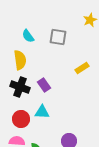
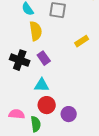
yellow semicircle: (20, 60) -> (36, 31), moved
red circle: (21, 119) -> (47, 105), moved

